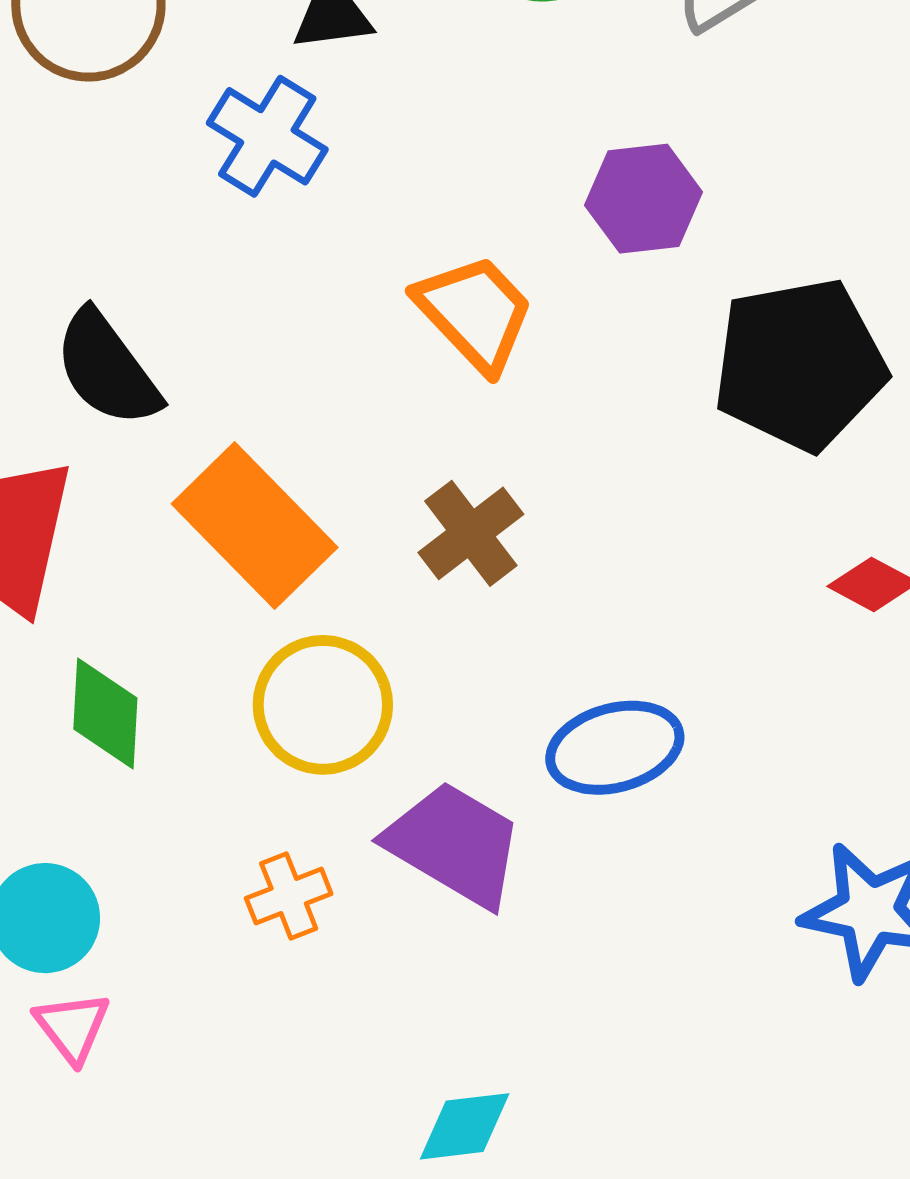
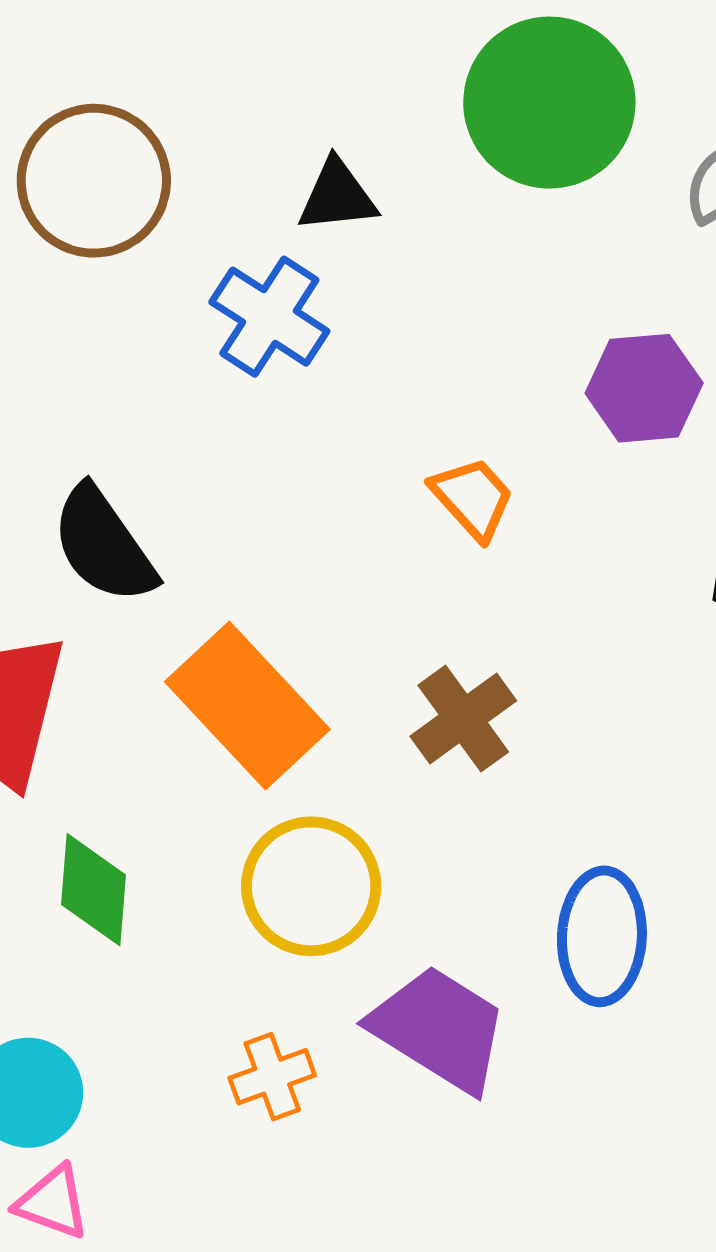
orange trapezoid: (475, 313) -> (473, 498), size x0.7
blue ellipse: (615, 748) -> (602, 936), turned -73
pink triangle: (72, 1027) -> (53, 1202), turned -34

